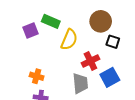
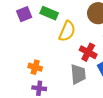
purple square: (30, 31) -> (24, 14), moved
red cross: (90, 61) -> (88, 52), turned -36

